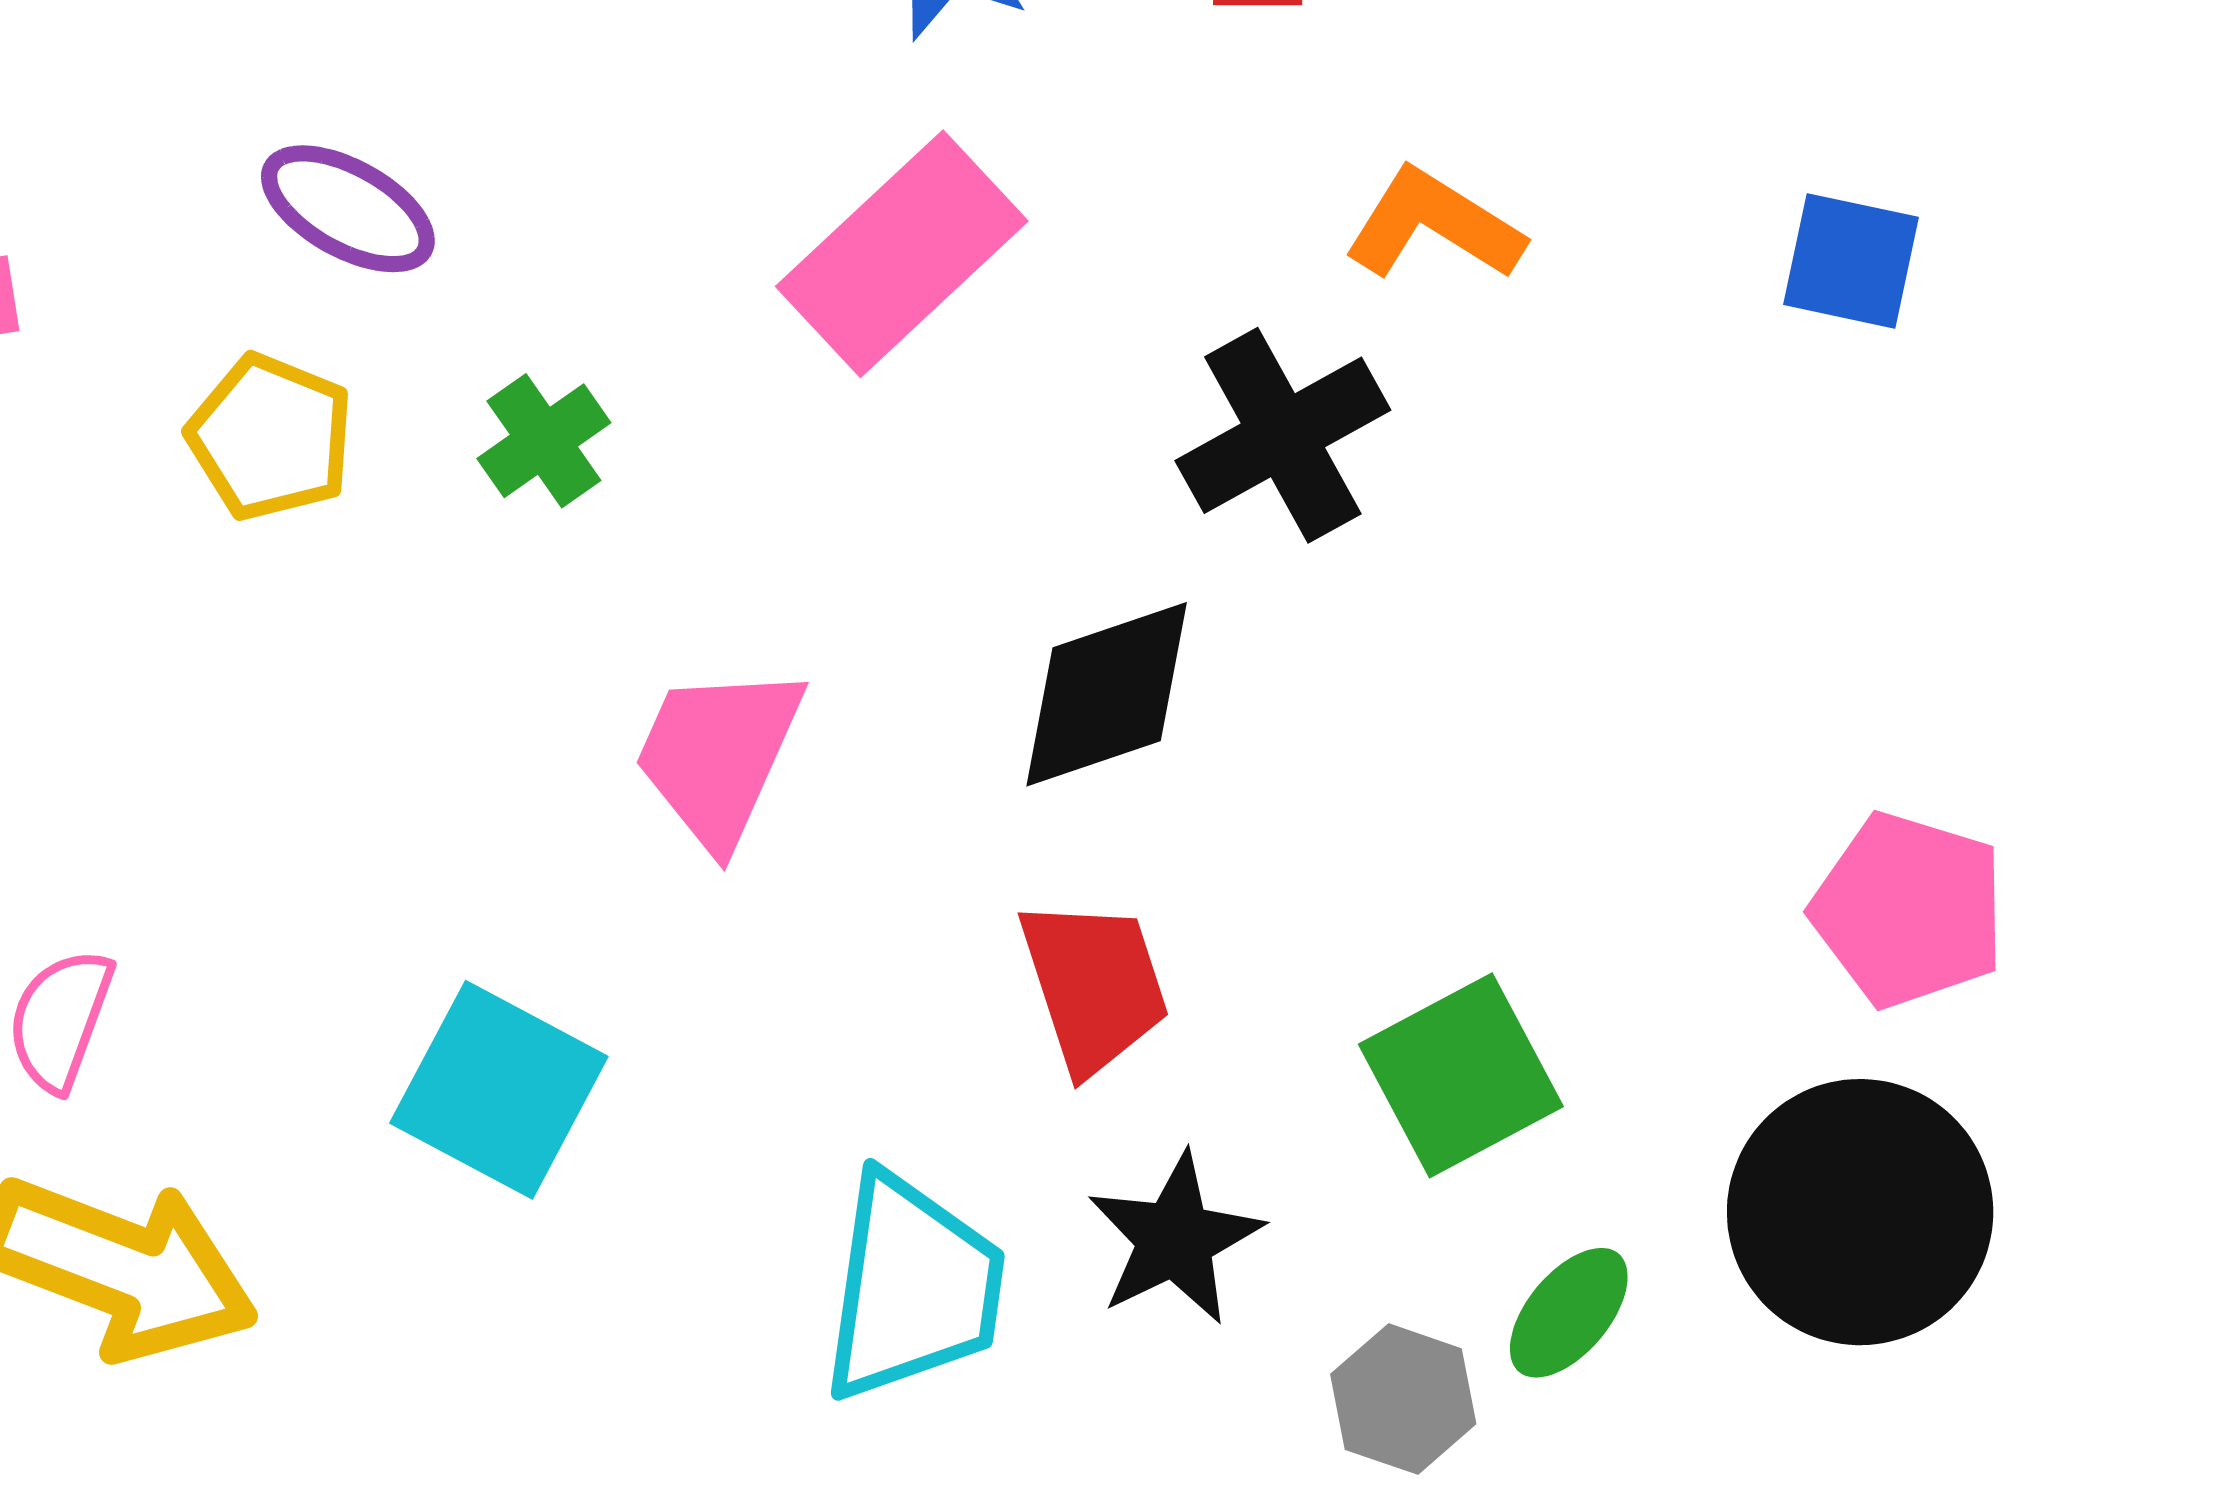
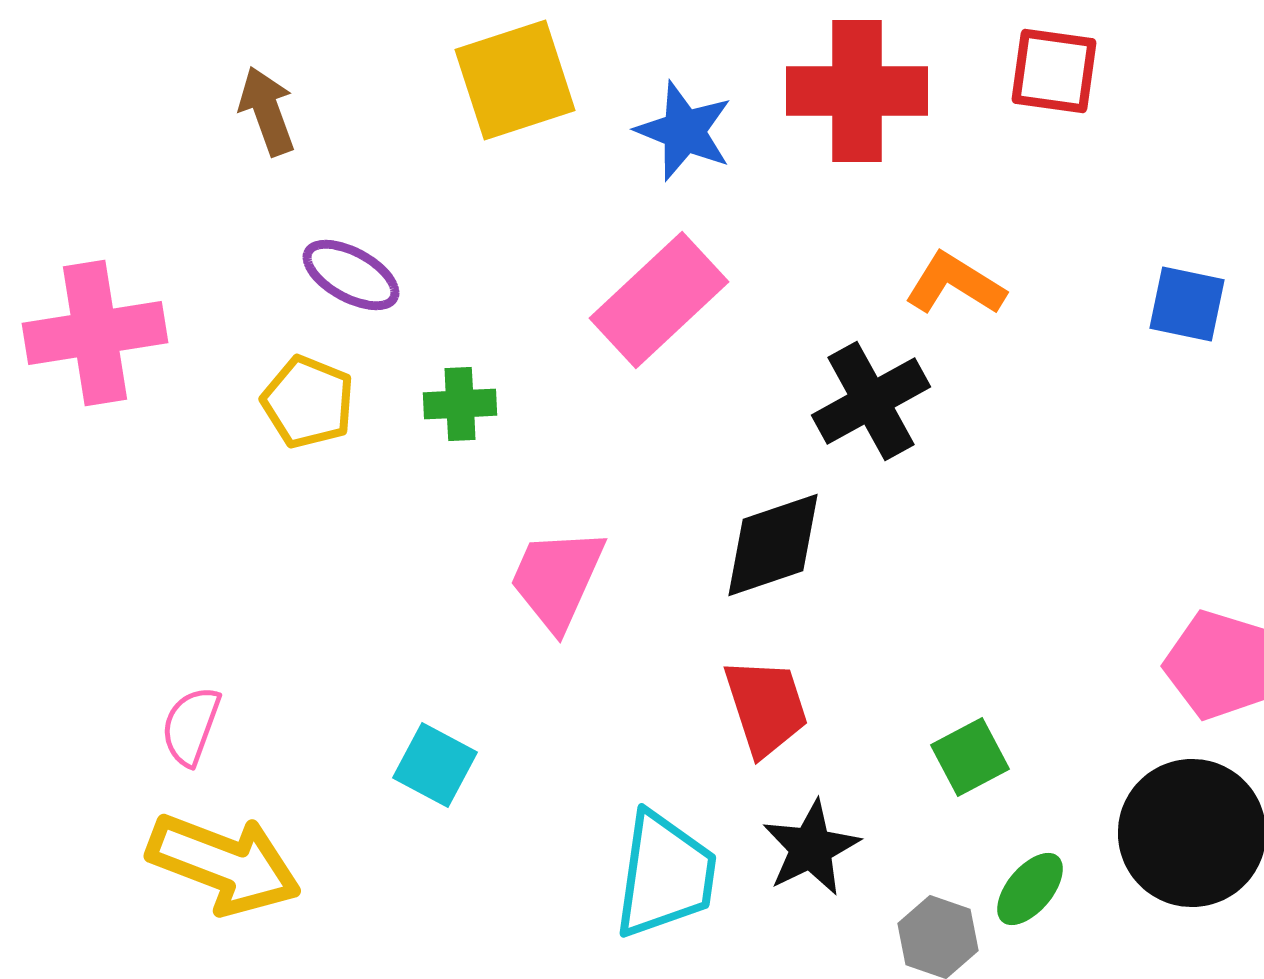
green cross: (544, 441) -> (460, 404), turned 32
green square: (1461, 1075) -> (970, 757), size x0.7
cyan square: (499, 1090) -> (435, 765), size x0.7

